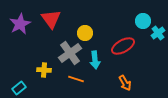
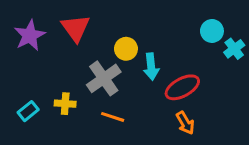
red ellipse: (123, 46) -> (182, 87), moved
cyan arrow: (95, 60) -> (151, 67), moved
cyan rectangle: (19, 88) -> (28, 111), moved

